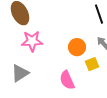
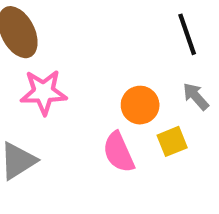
pink semicircle: (67, 80) -> (119, 152), moved

